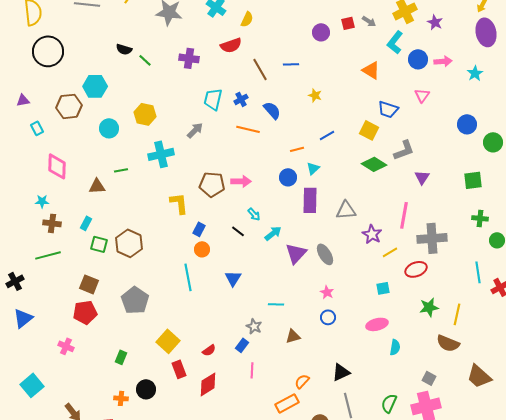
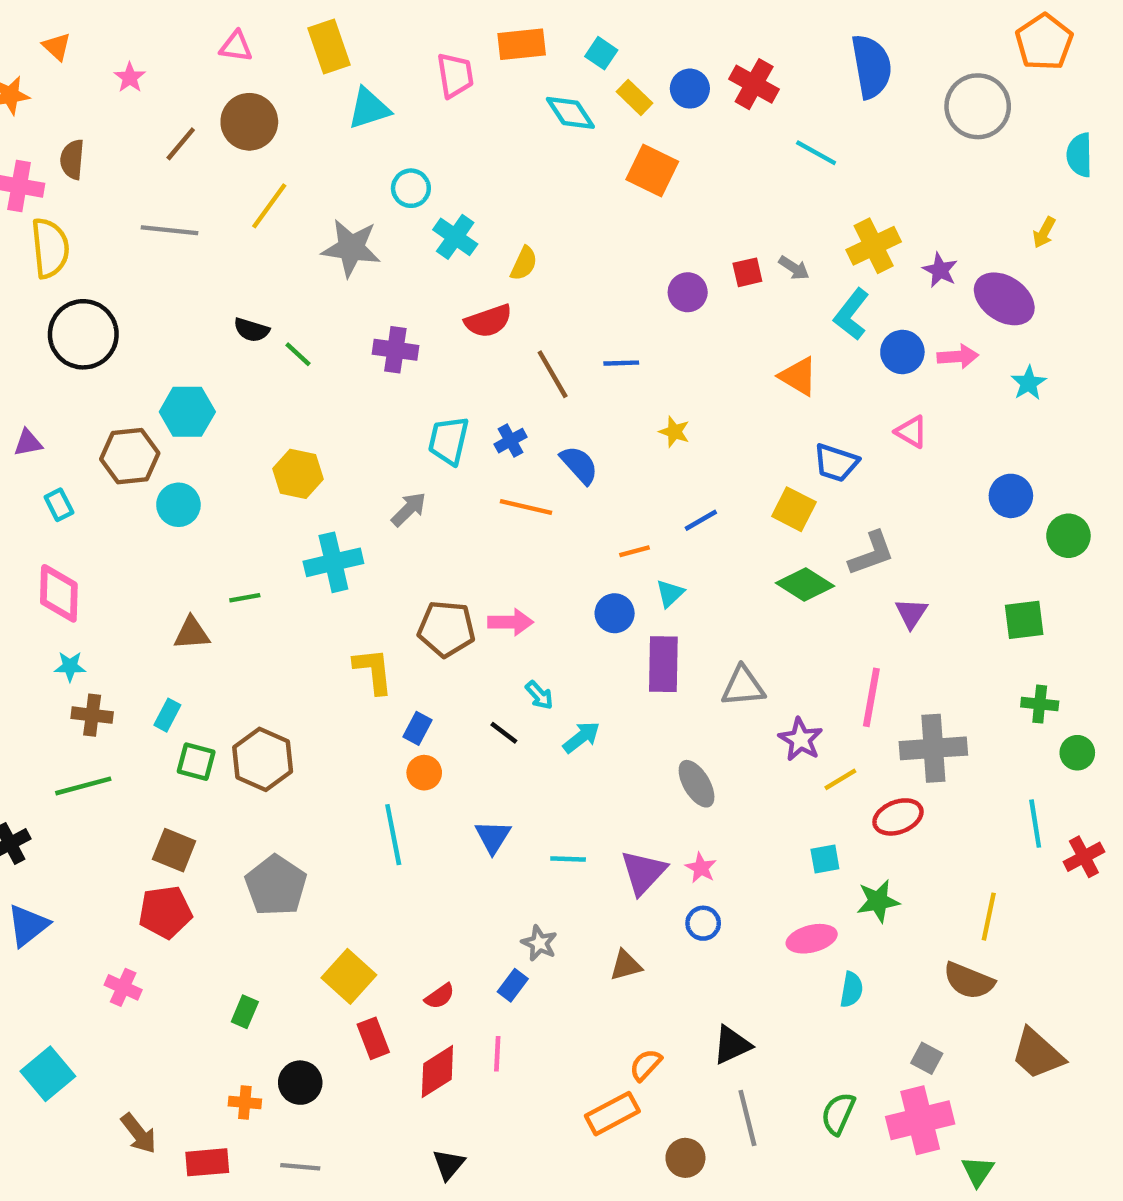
purple ellipse: (486, 32) -> (1004, 299), moved, turned -44
pink triangle: (422, 95) -> (911, 432), turned -35
cyan circle: (109, 128) -> (178, 505), moved
pink diamond: (57, 166) -> (59, 593), moved
purple triangle: (296, 253) -> (643, 872), moved
cyan line: (276, 304) -> (568, 859), moved
green star: (429, 307) -> (878, 901), moved
pink line: (252, 370) -> (497, 1054), moved

